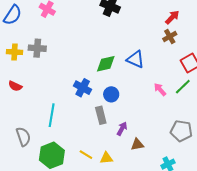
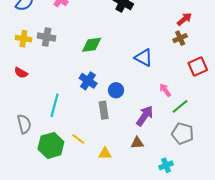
green diamond: (106, 64) -> (92, 45), moved
green line: (183, 87) -> (180, 106), moved
purple arrow: (122, 129) -> (145, 116), moved, size x1.5
yellow line: (86, 155) -> (78, 139), moved

